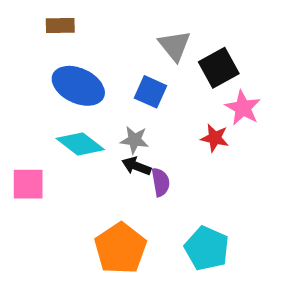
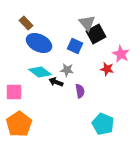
brown rectangle: (60, 26) -> (26, 23), moved, turned 48
black square: (219, 68) -> (96, 34), moved
black arrow: (136, 166) -> (56, 82), moved
orange pentagon: (120, 248) -> (19, 124), moved

